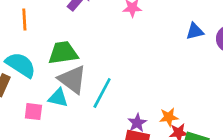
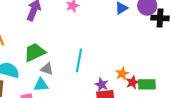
gray triangle: (72, 79) -> (47, 69), size x0.6
cyan line: (102, 93) -> (79, 60), moved

